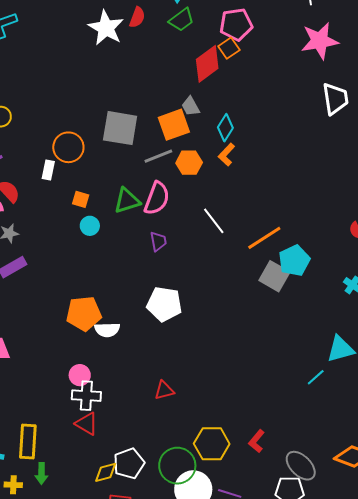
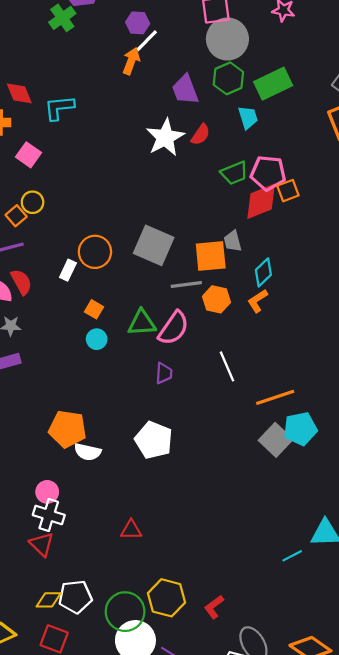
green trapezoid: (182, 20) -> (234, 173), moved
pink pentagon: (236, 24) -> (268, 173), moved

